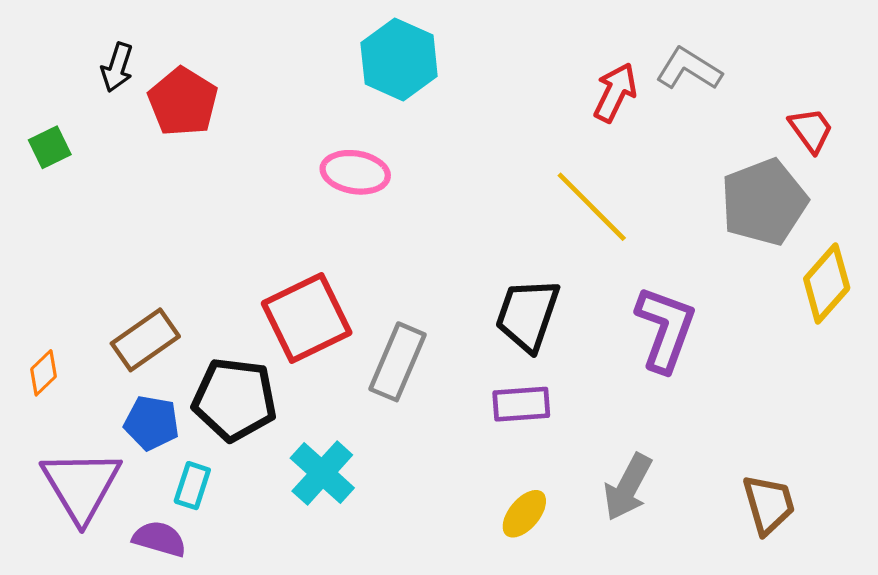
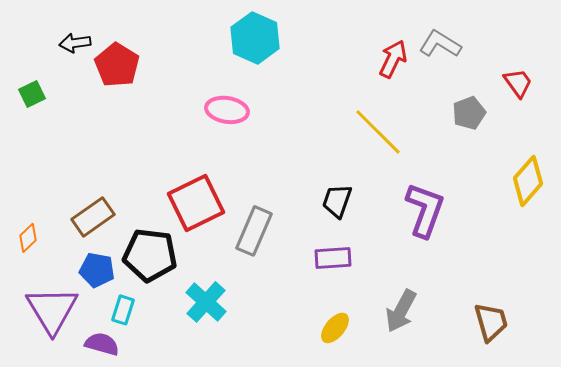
black arrow: (117, 67) -> (75, 43), turned 64
gray pentagon: (764, 202) -> (469, 113), moved, size x0.6
black trapezoid: (527, 315) -> (337, 201), size x0.7

